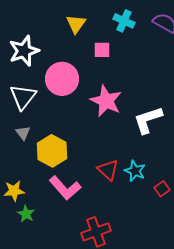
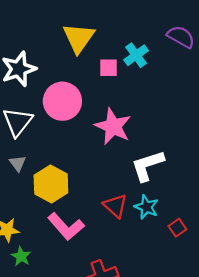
cyan cross: (124, 21) -> (136, 55), moved, turned 30
yellow triangle: (76, 24) -> (79, 38), size x1.4
white L-shape: (148, 120) -> (148, 166), moved

